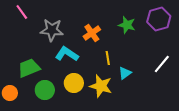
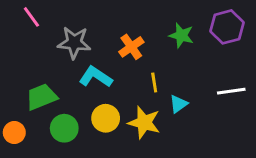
white line: (162, 64) -> (231, 91), turned 42

